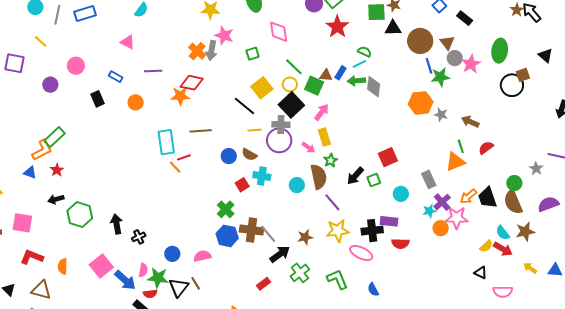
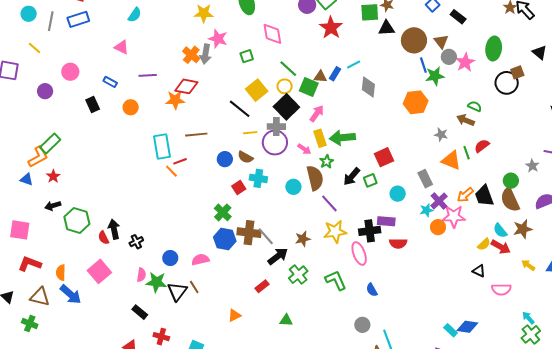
green semicircle: (365, 52) -> (475, 106), moved
green arrow: (356, 81) -> (342, 138), moved, size x1.4
gray star: (441, 115) -> (441, 135), moved
green line: (461, 146) -> (467, 153), moved
orange triangle: (455, 162) -> (451, 160), turned 45
pink ellipse: (361, 253) -> (359, 254), turned 45
blue arrow: (125, 280) -> (71, 294), moved
red semicircle: (150, 294) -> (104, 238), moved, turned 72

